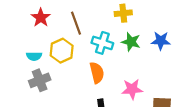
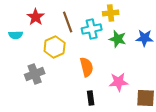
cyan cross: (102, 43) -> (92, 29), moved, turned -30
cyan semicircle: (34, 56) -> (16, 35), moved

